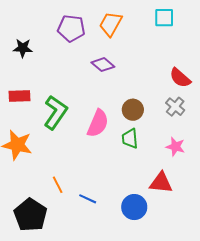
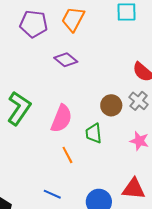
brown circle: (133, 110) -> (111, 105), moved
red triangle: (161, 183) -> (134, 189), moved
orange line: (58, 185) -> (67, 155), moved

